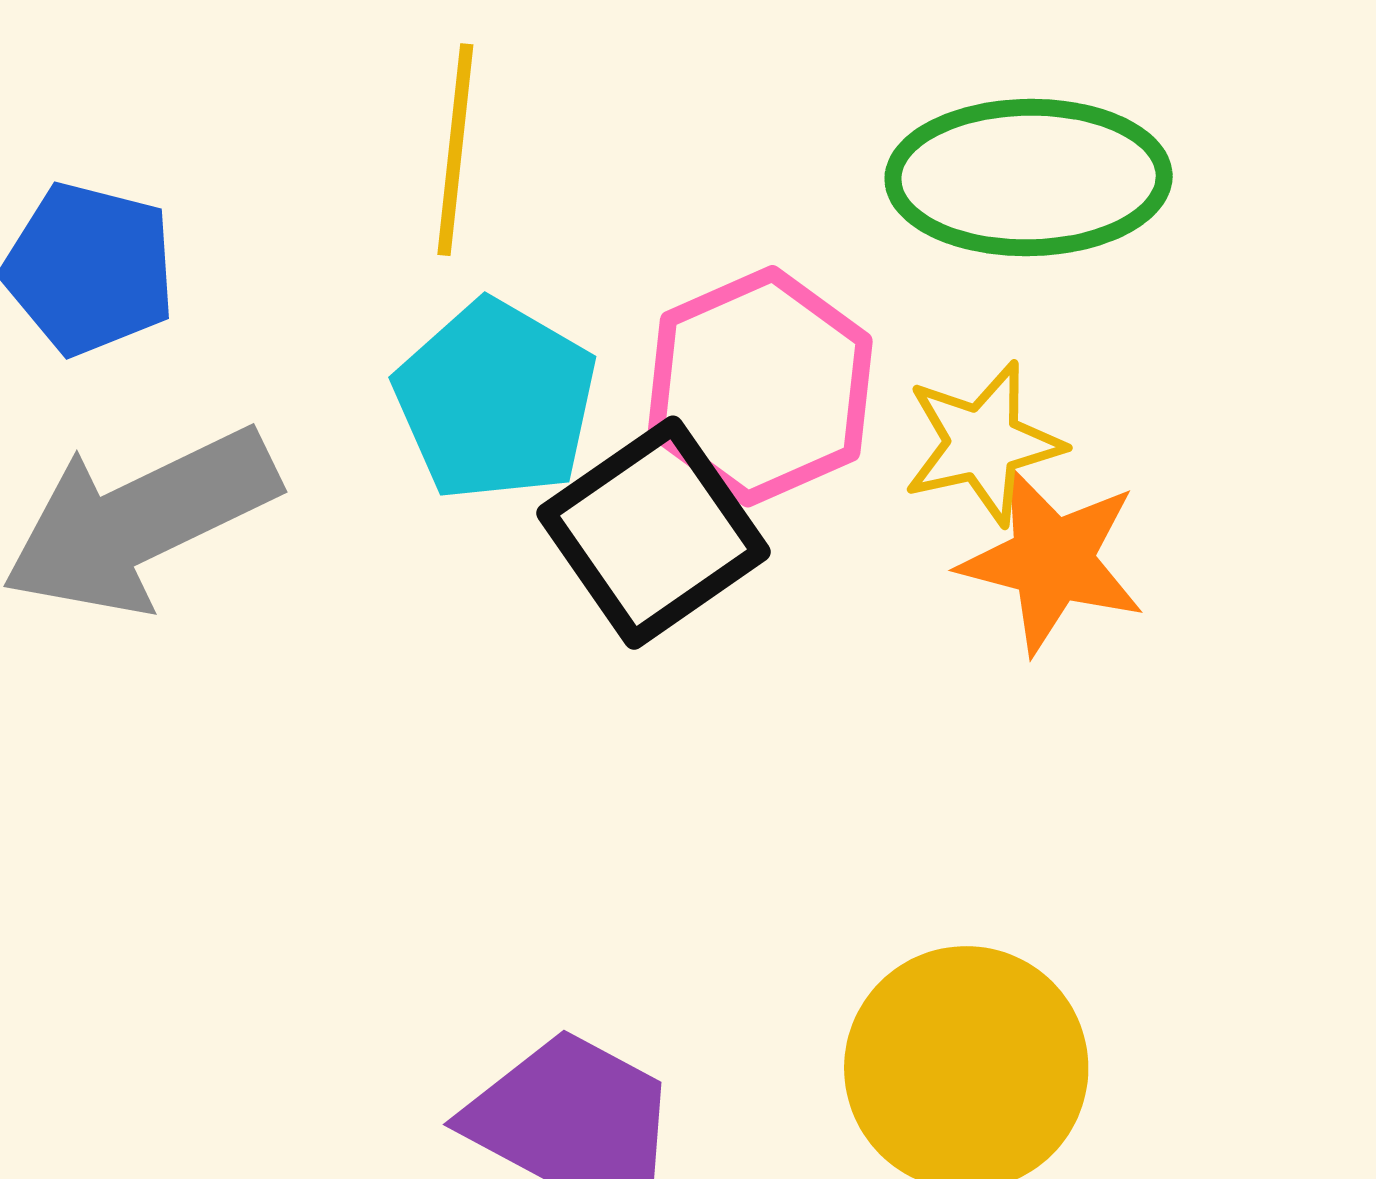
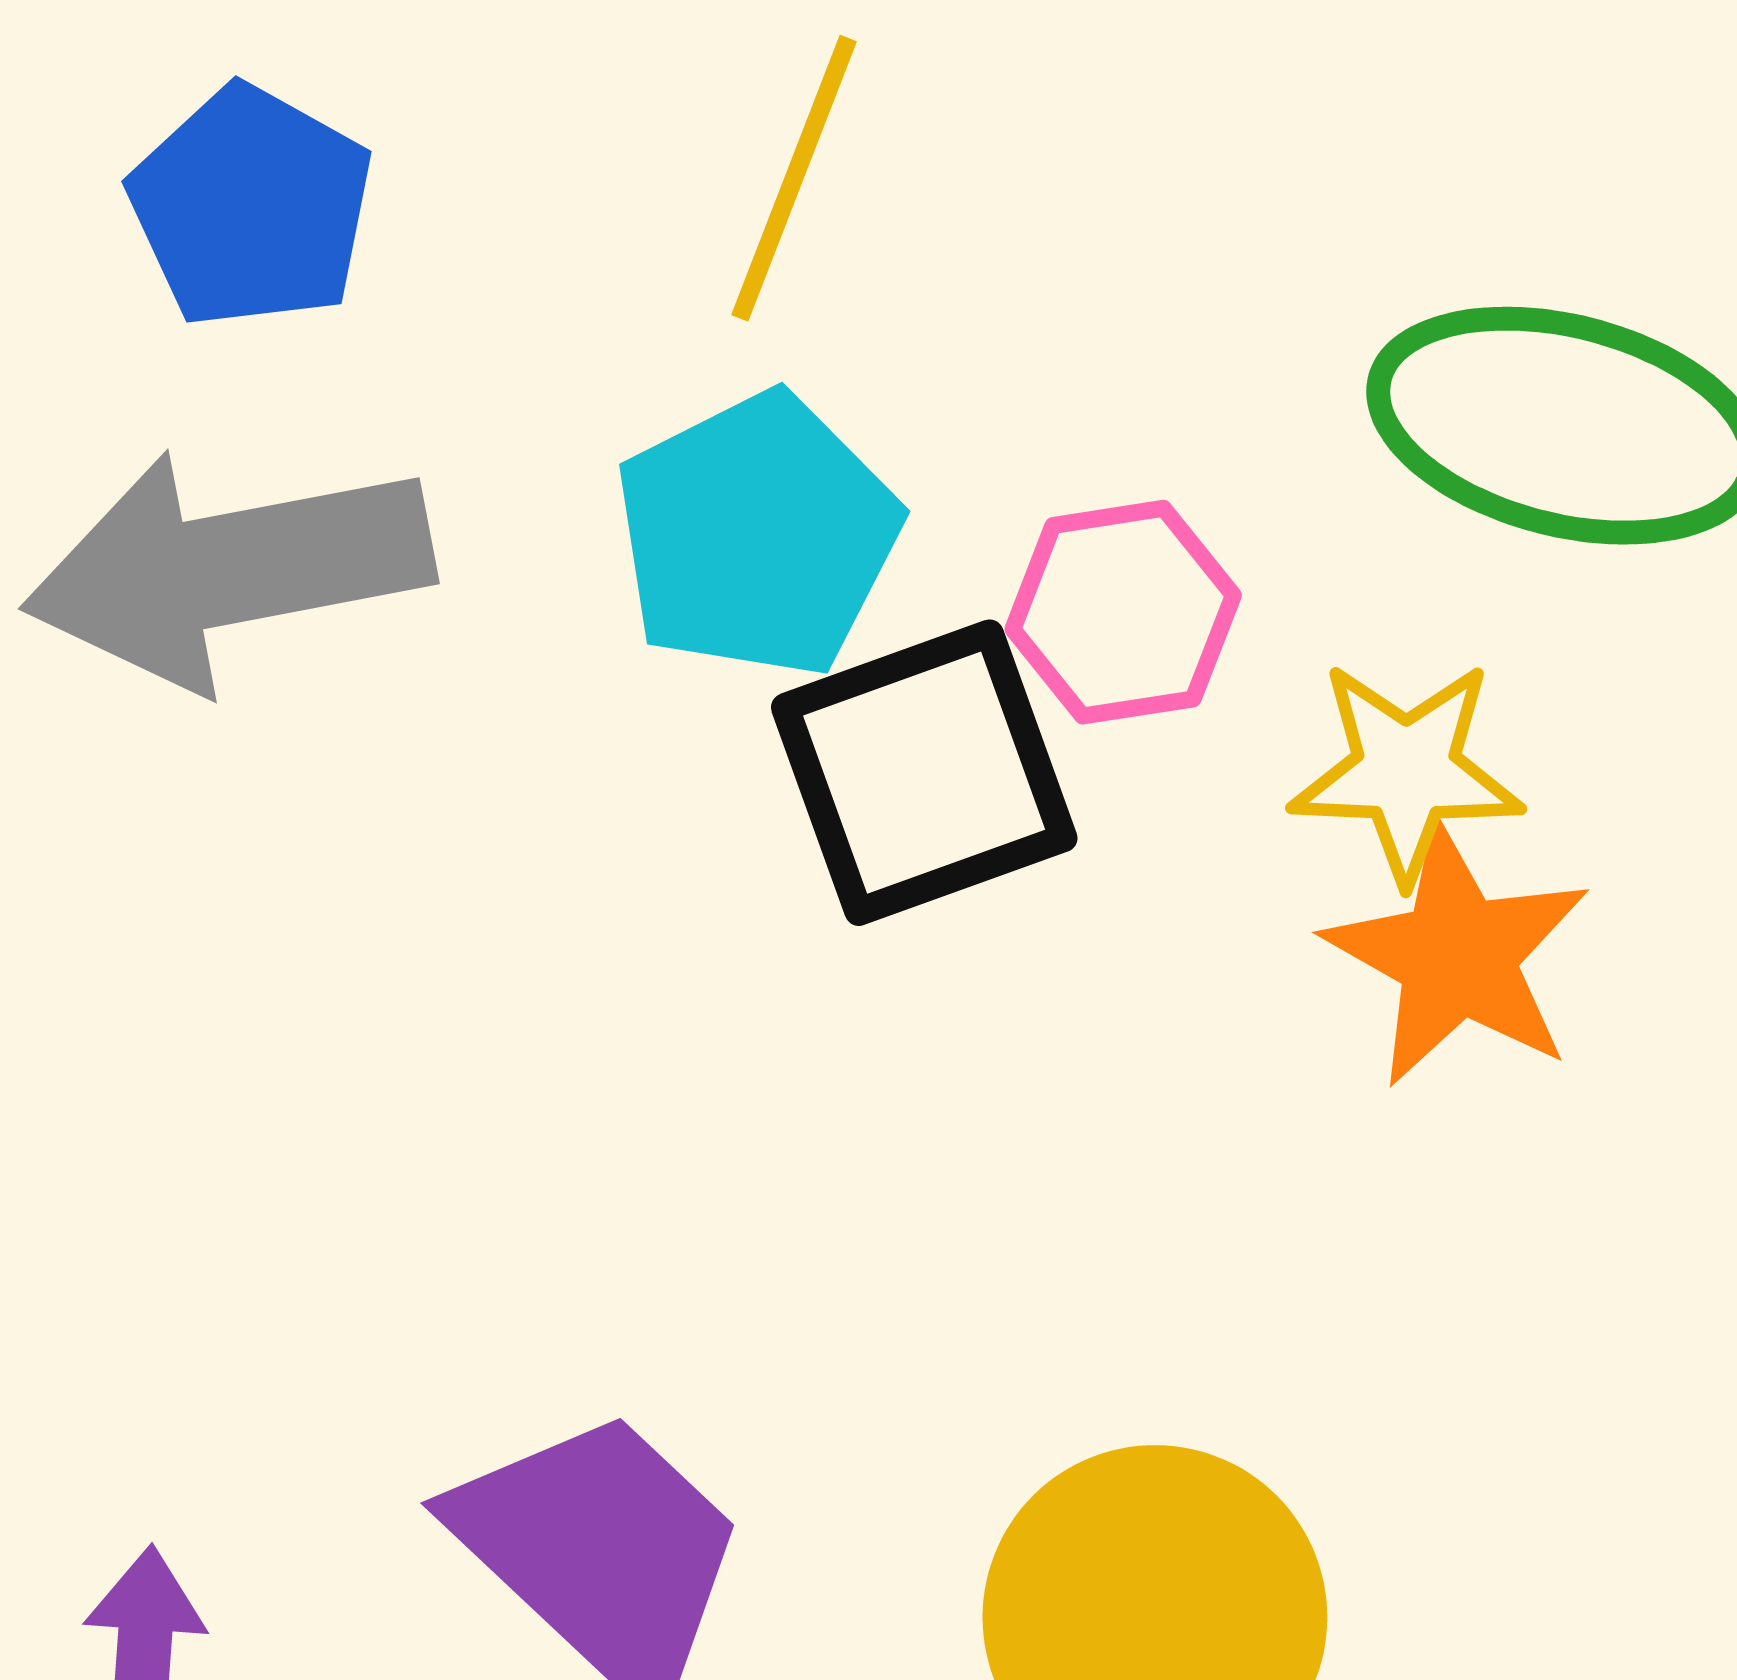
pink hexagon: (760, 386) -> (1123, 612), size x0.7

